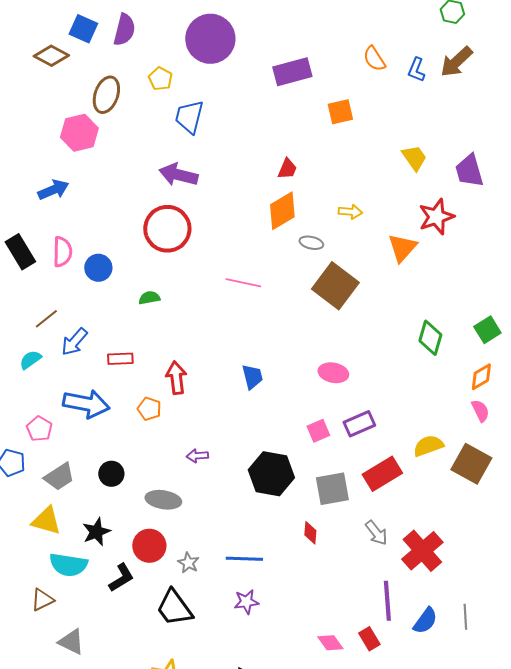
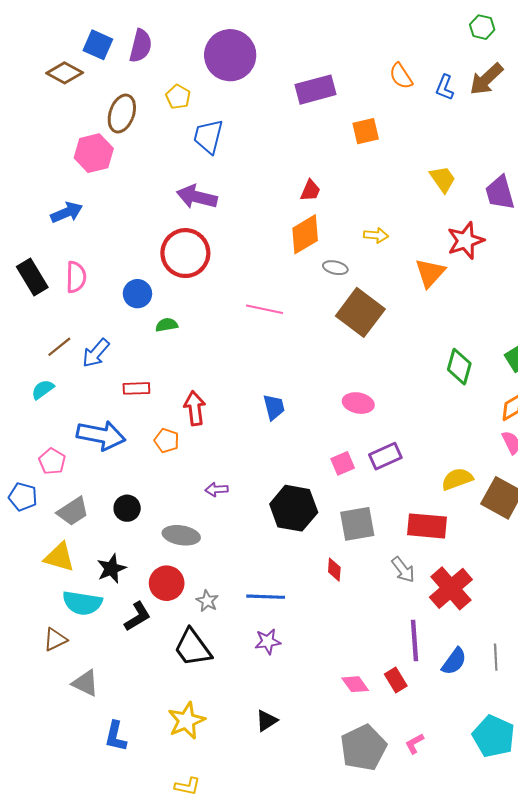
blue circle: (98, 268) -> (137, 294), moved
blue arrow: (74, 342) -> (96, 353), moved
red rectangle: (382, 474) -> (427, 526), moved, turned 36

